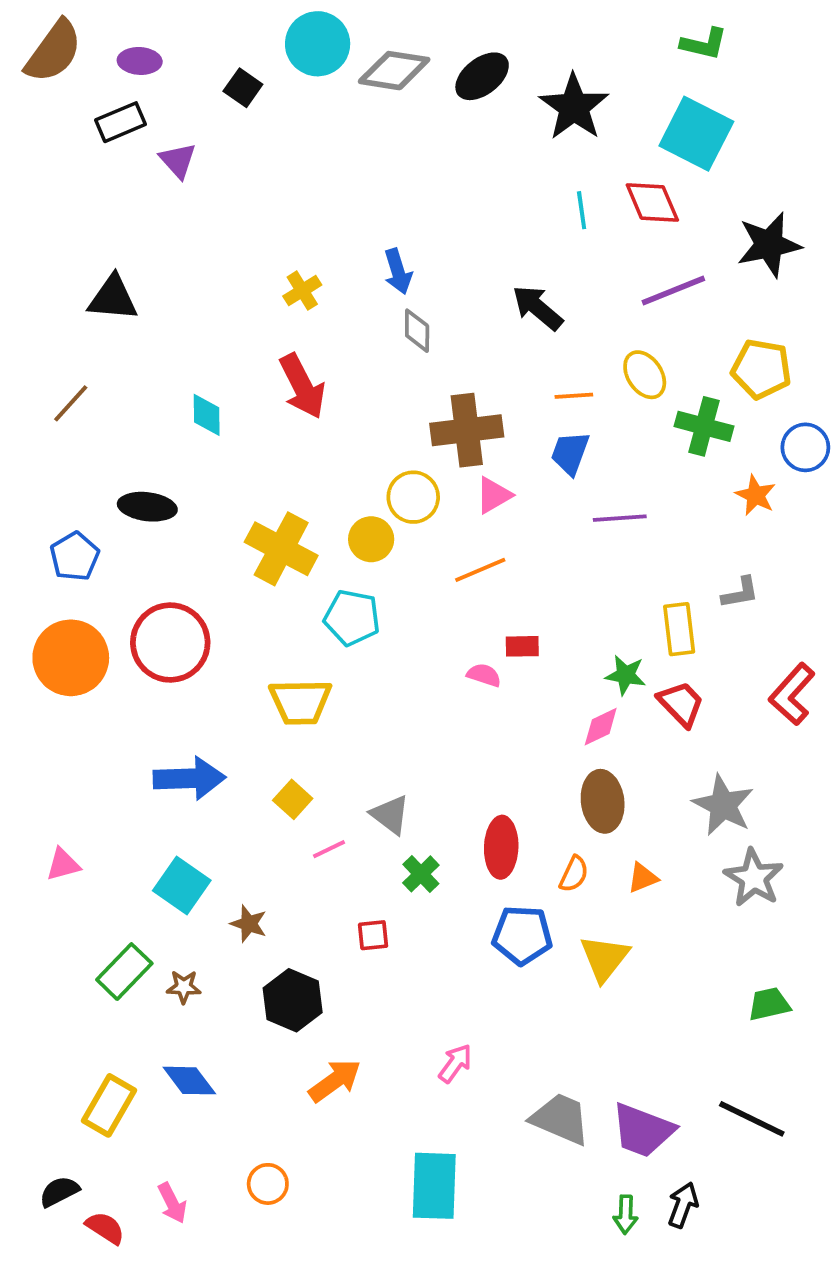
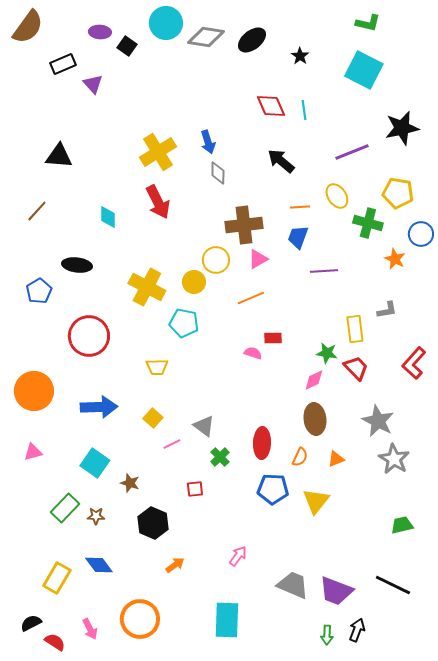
purple ellipse: (140, 61) -> (100, 32), moved
black star: (574, 107) -> (300, 56), size x0.5
red diamond: (652, 203) -> (271, 106), moved
yellow cross: (302, 291) -> (158, 152), size x1.8
orange circle: (71, 658) -> (34, 391), moved
yellow trapezoid: (300, 702) -> (157, 367), size x0.7
orange arrow: (335, 1081) -> (175, 565), size x0.7
orange circle: (268, 1184) -> (140, 619), size x1.8

